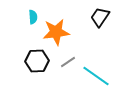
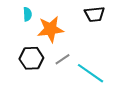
black trapezoid: (100, 17) -> (94, 14), turned -130

